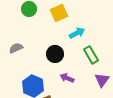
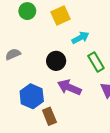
purple arrow: (67, 78) -> (69, 87), size x1.5

